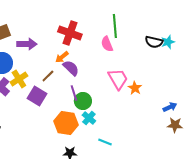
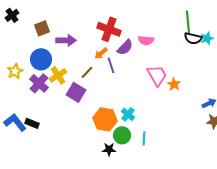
green line: (115, 26) -> (188, 22), moved
pink semicircle: (107, 44) -> (146, 40), turned -63
purple semicircle: (71, 68) -> (125, 47), moved, turned 90
purple line: (74, 93) -> (111, 65), moved
green circle: (83, 101) -> (122, 135), moved
cyan line: (105, 142) -> (144, 138), turned 72

